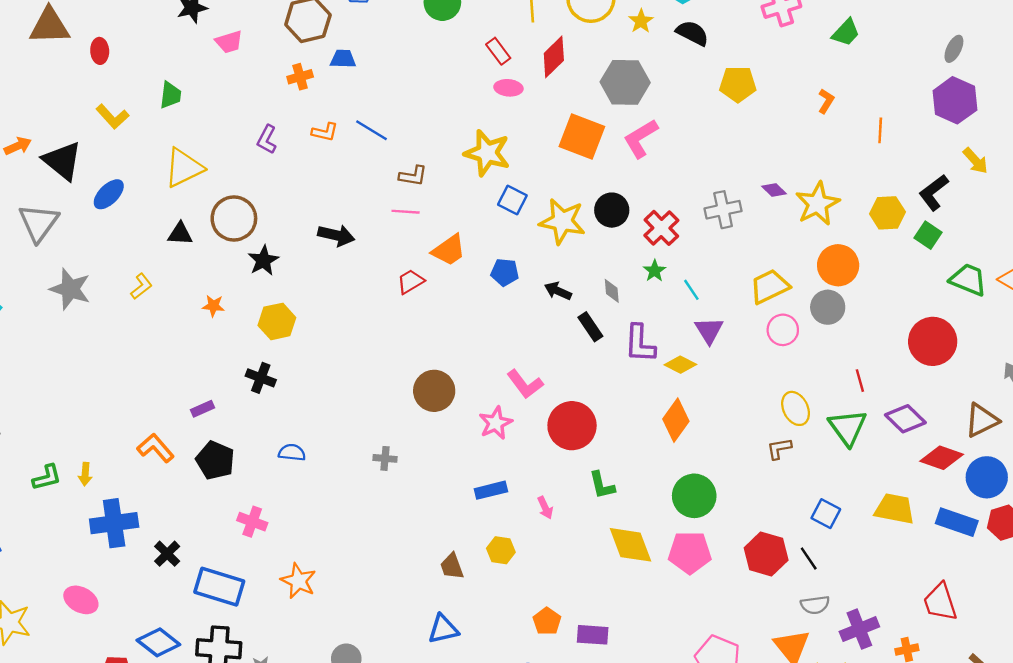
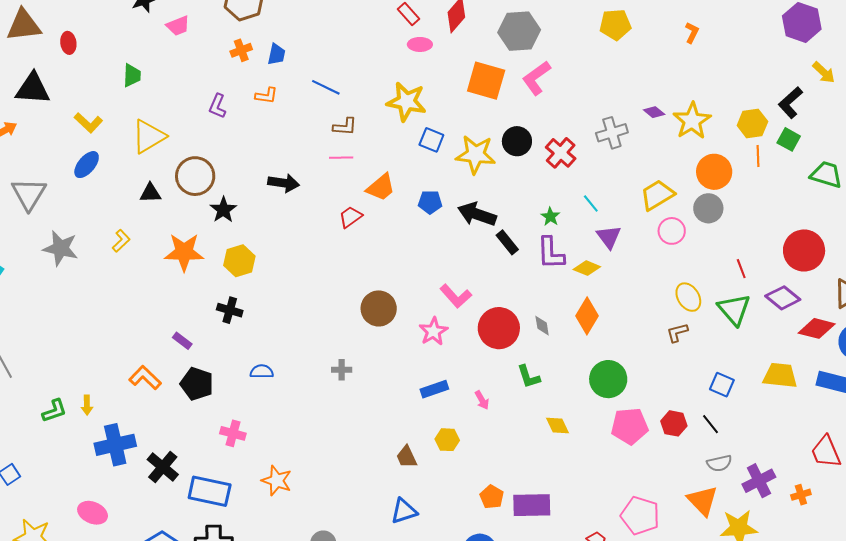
blue trapezoid: (343, 59) -> (276, 54), moved, turned 105
yellow L-shape: (112, 117) -> (88, 123), moved
blue line: (372, 130) -> (326, 87), moved
orange line: (880, 130) -> (758, 156), moved
black triangle: (62, 161) -> (33, 89), moved, turned -30
green star: (655, 271) -> (550, 217), moved
black arrow: (558, 291) -> (477, 214), size x1.6
gray diamond: (612, 291) -> (542, 326), moved
orange star: (213, 306) -> (184, 252), size x2.0
red circle: (933, 341) -> (804, 250), moved
purple rectangle: (202, 409) -> (182, 341), turned 66
yellow diamond: (630, 545) -> (557, 425), size x0.6
pink pentagon: (690, 552) -> (630, 426), moved
black cross: (167, 554) -> (163, 467), size x1.4
red hexagon: (766, 554) -> (674, 423), size x0.7
purple rectangle: (593, 635) -> (532, 505), size x1.4

